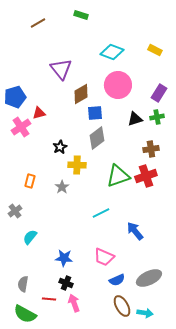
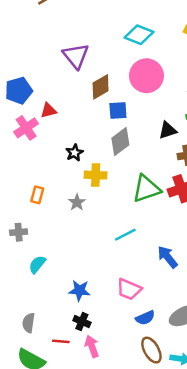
black triangle: (135, 119) -> (168, 130), moved
gray cross: (15, 211) -> (19, 232), turned 32

